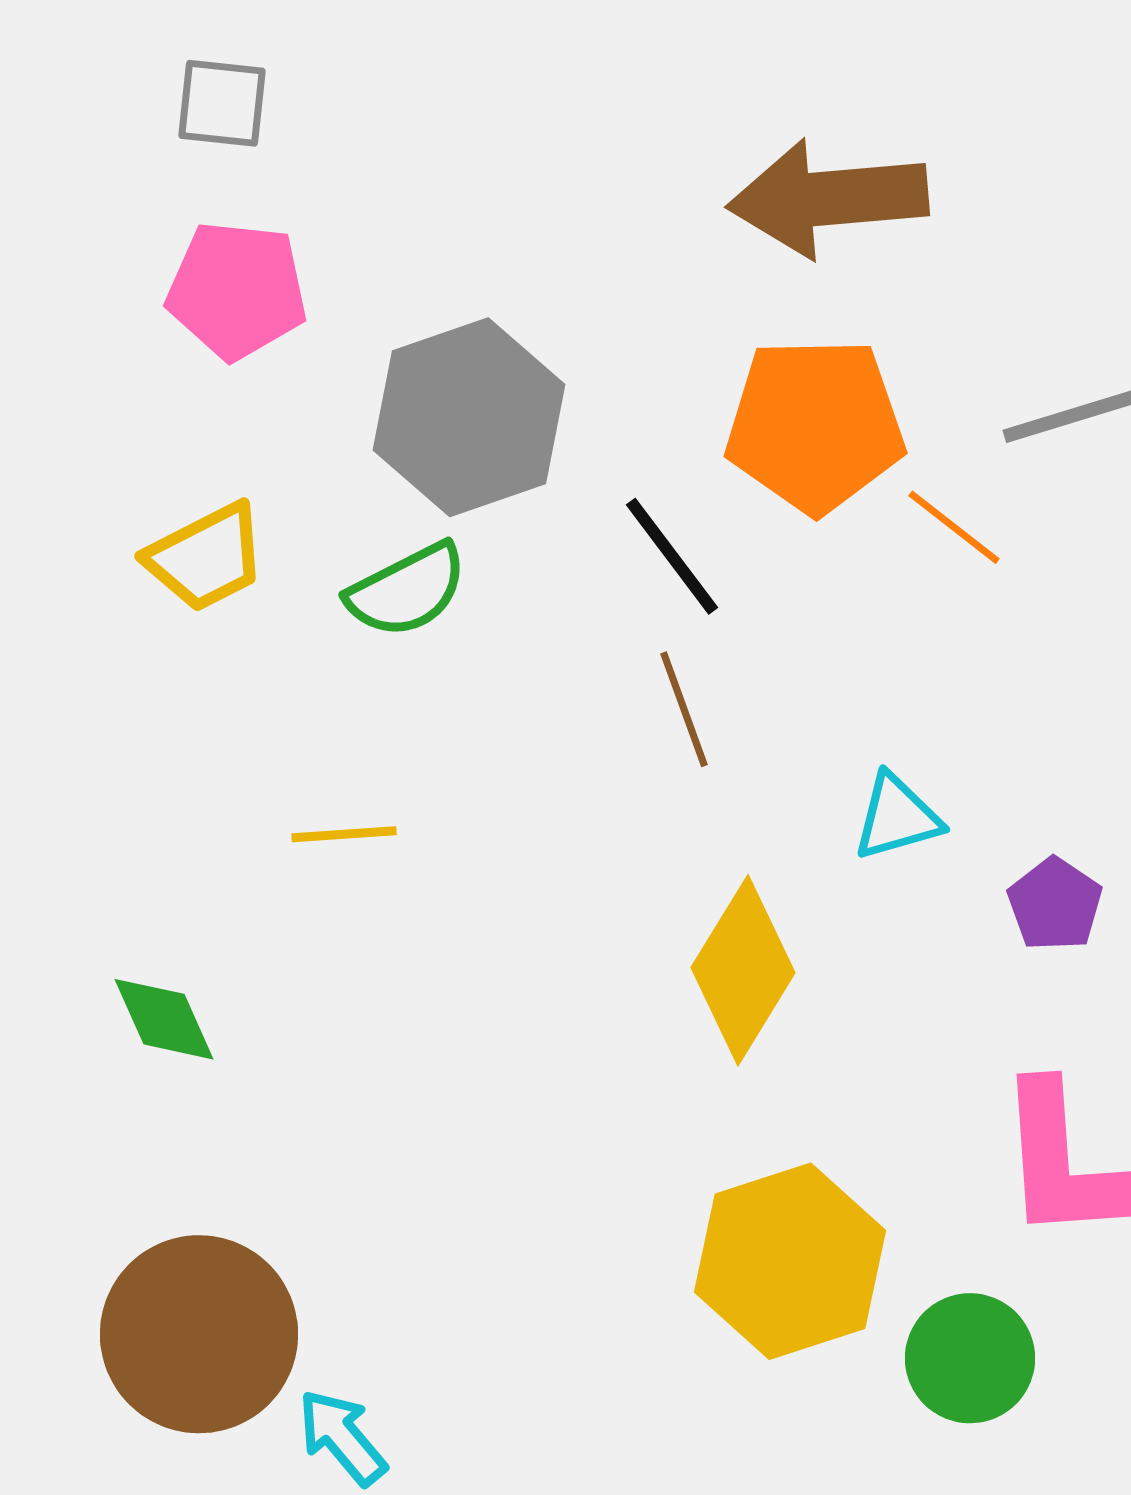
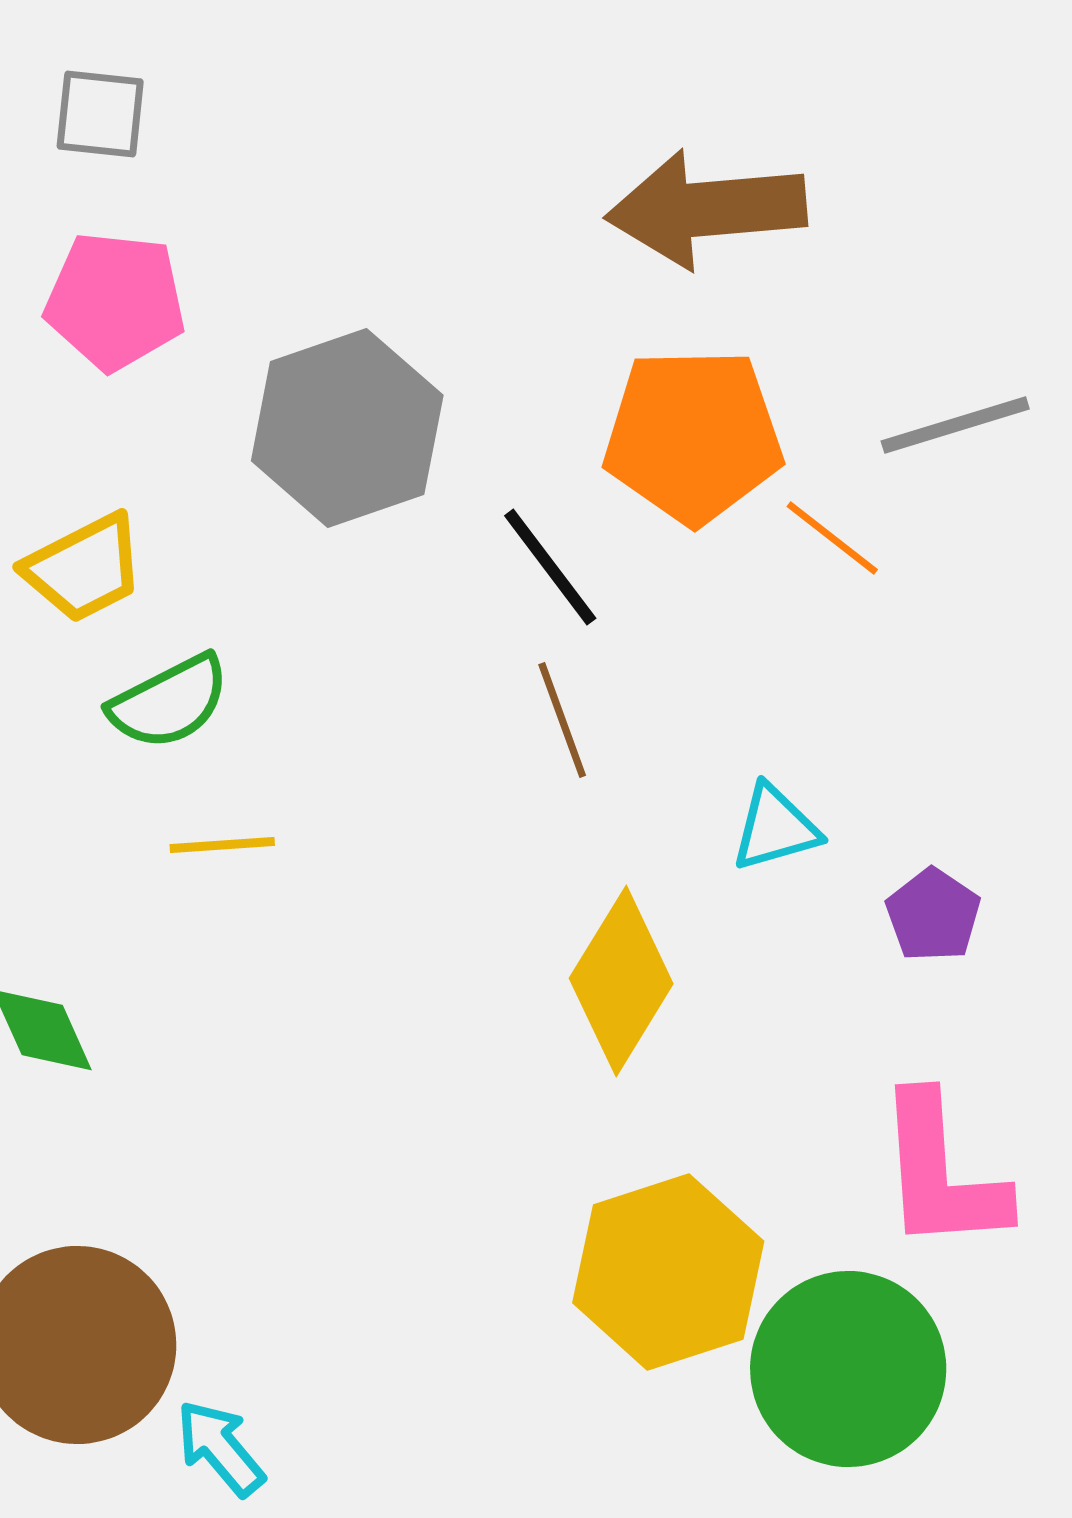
green semicircle: (407, 590) -> (169, 702), moved
green circle: (970, 1358) -> (848, 1369), size x1.5

